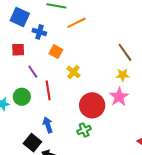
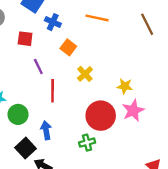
orange line: (76, 23) -> (97, 18), turned 30
brown line: (125, 52) -> (147, 24), moved
yellow star: (123, 75) -> (125, 86), moved
green circle: (22, 97) -> (18, 114), moved

